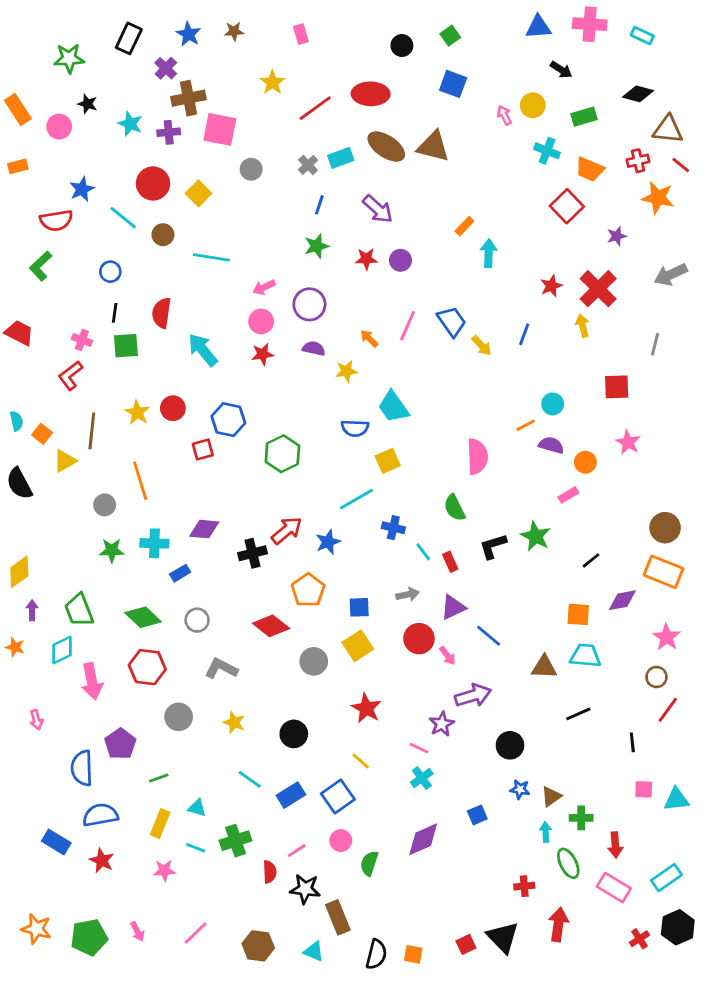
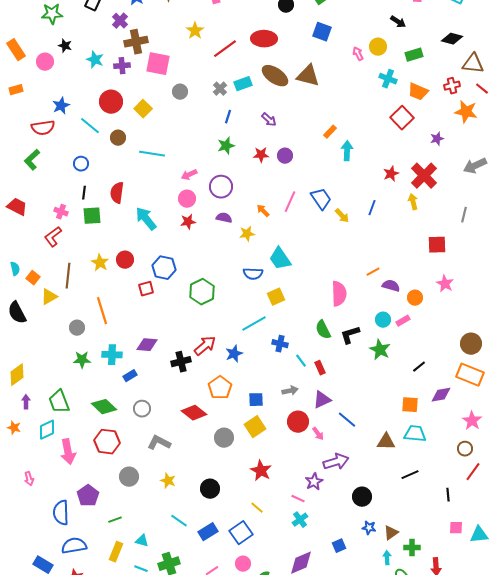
purple arrow: (378, 209) -> (269, 120), size x0.7
cyan circle: (553, 404) -> (383, 320), moved
black L-shape: (493, 546) -> (350, 335), moved

